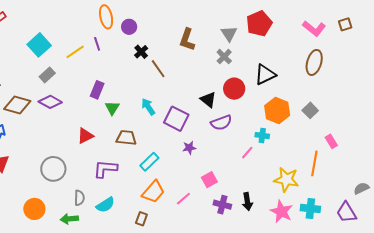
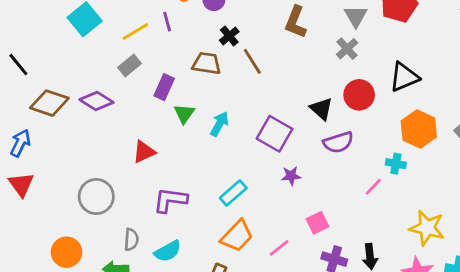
gray rectangle: (47, 75) -> (130, 66), moved
cyan arrow: (148, 107) -> (219, 124), moved, turned 60
brown trapezoid: (126, 138) -> (207, 63), moved

